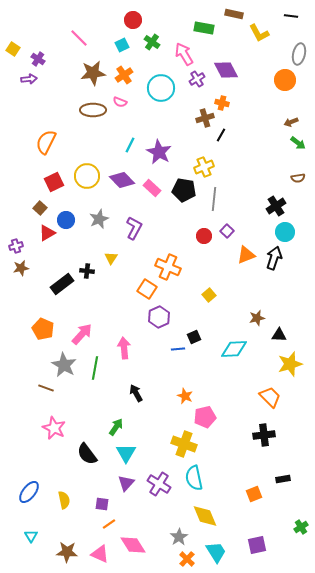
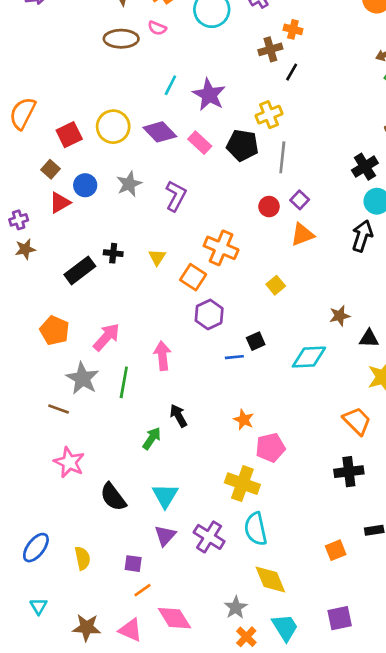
orange semicircle: (46, 142) -> (23, 113), moved
orange triangle: (246, 255) -> (302, 235), moved
yellow triangle: (111, 258) -> (157, 257), moved
green arrow: (116, 427) -> (152, 438), moved

